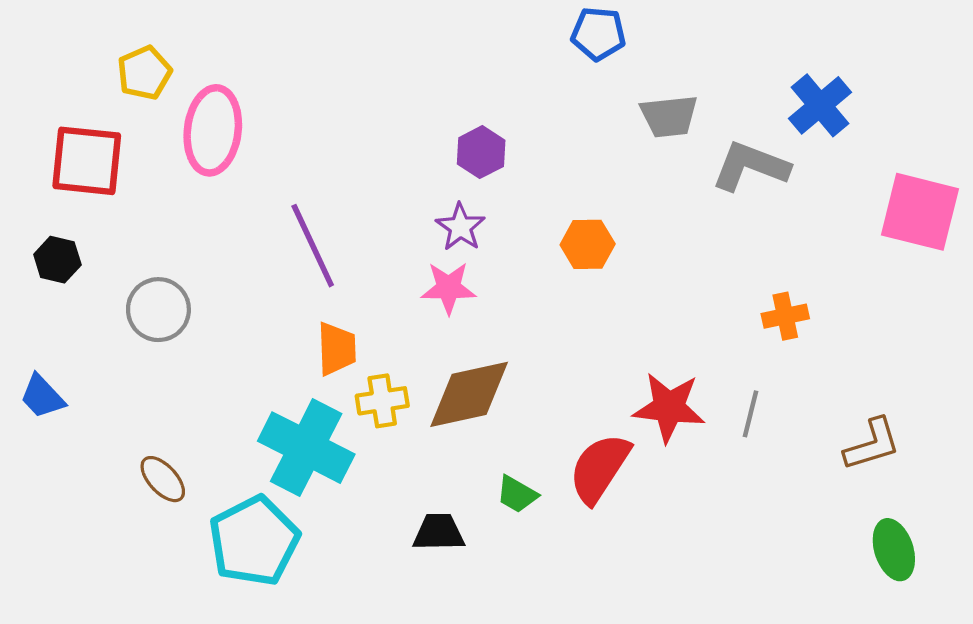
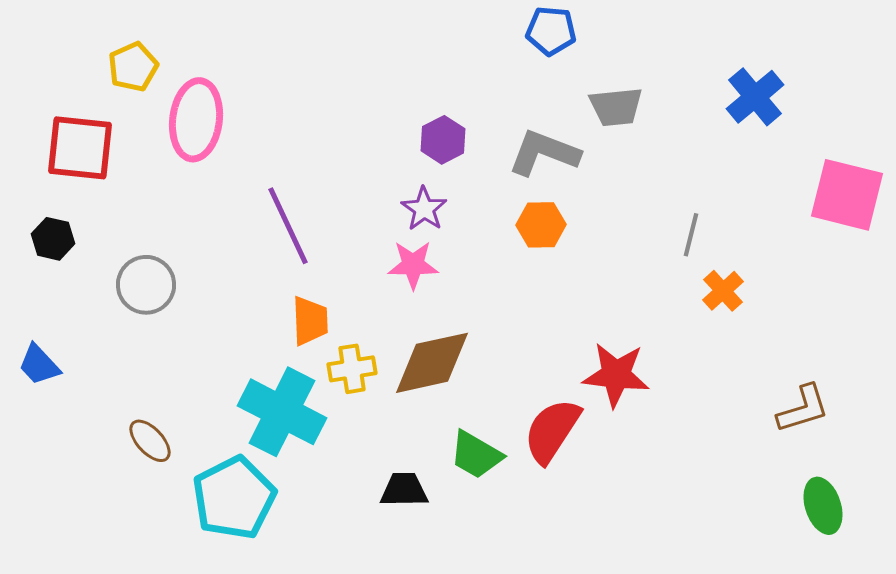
gray L-shape: (750, 166) -> (544, 153), moved
orange cross: (785, 316) -> (723, 291), turned -30
gray line: (750, 414) -> (691, 235), moved
green trapezoid: (517, 494) -> (476, 455), size x1.4

